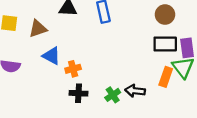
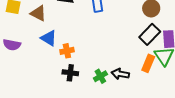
brown triangle: (38, 29) -> (38, 13), turned 42
black rectangle: (165, 44) -> (150, 34), turned -50

